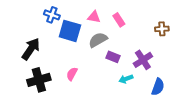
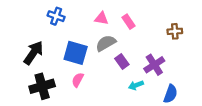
blue square: (70, 31) -> (76, 53), moved
purple rectangle: (113, 57) -> (122, 62), turned 32

